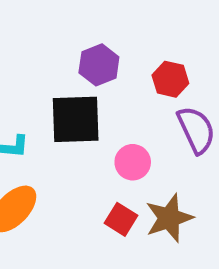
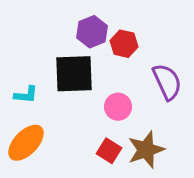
red hexagon: (170, 79) -> (124, 44), moved

